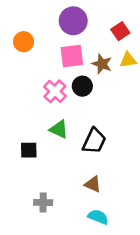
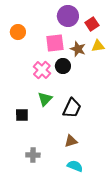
purple circle: (73, 21) -> (68, 16), moved
green triangle: (59, 129) -> (45, 99), turned 49
brown triangle: (93, 184) -> (71, 141), turned -40

